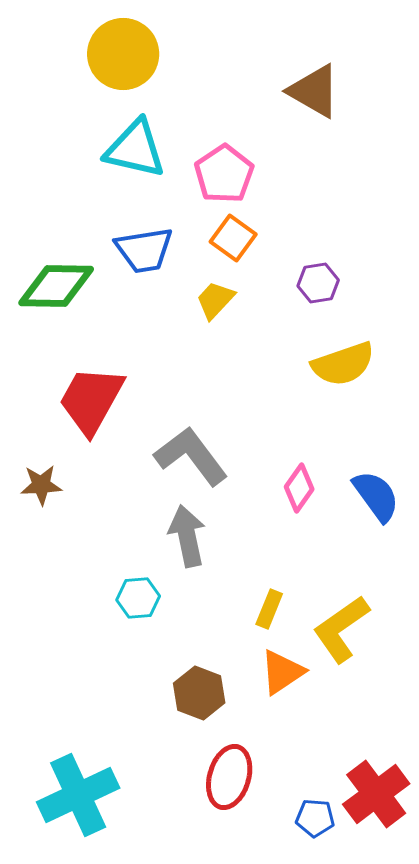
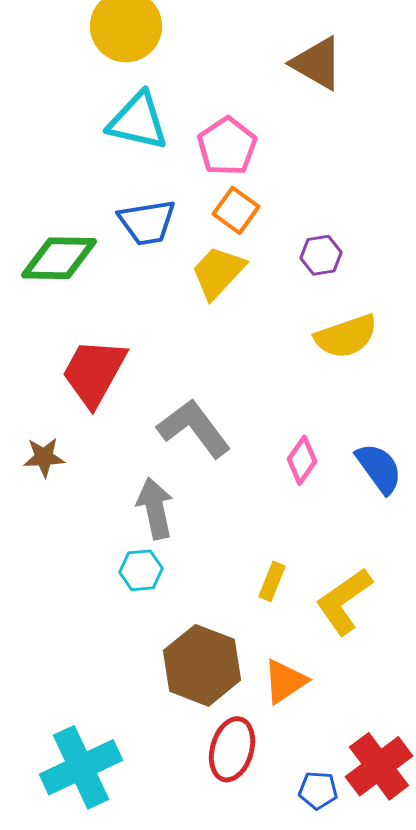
yellow trapezoid: (215, 300) -> (218, 272), size x1.4
gray arrow: (187, 536) -> (155, 508), moved
orange triangle: (282, 672) -> (285, 681), moved
brown hexagon: (199, 693) -> (202, 665), size x1.5

